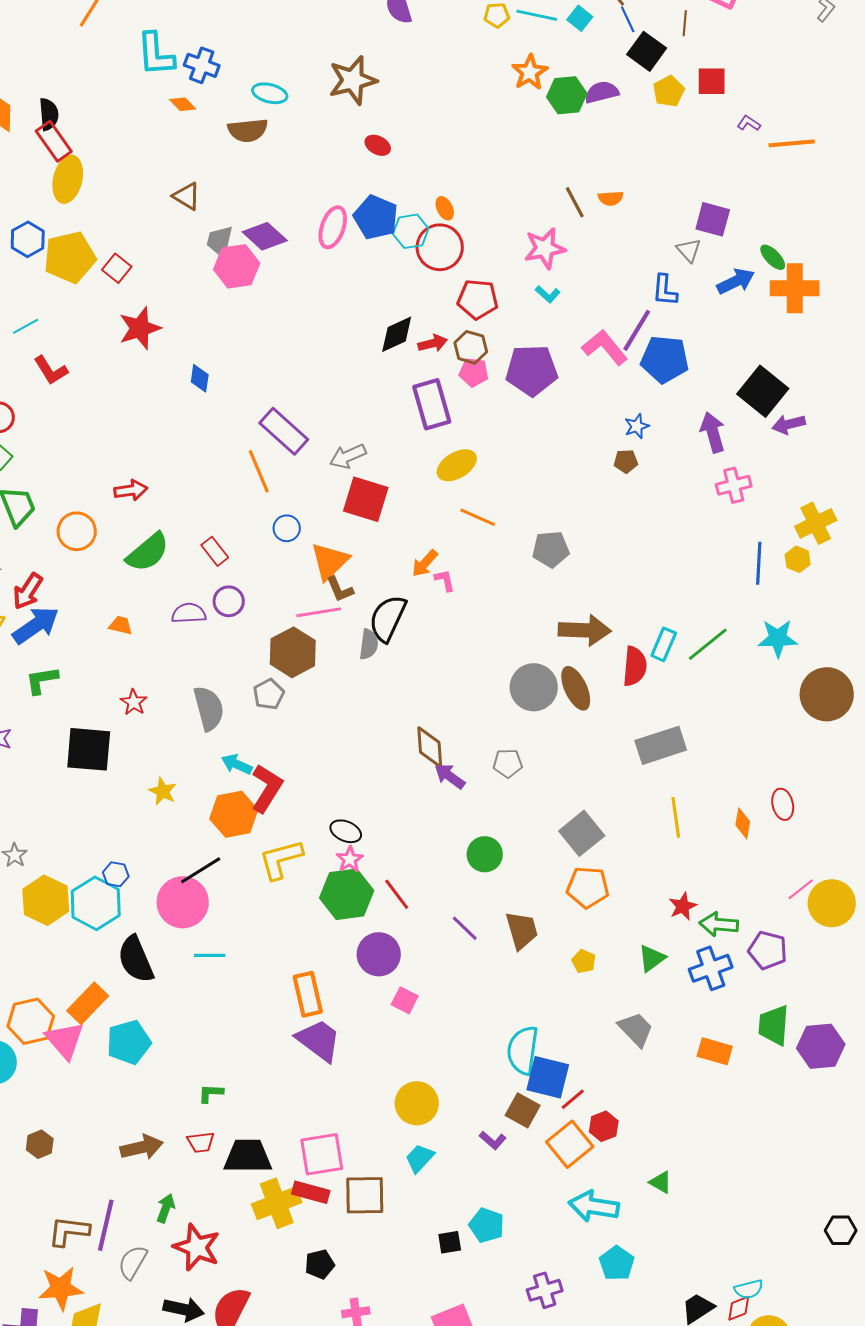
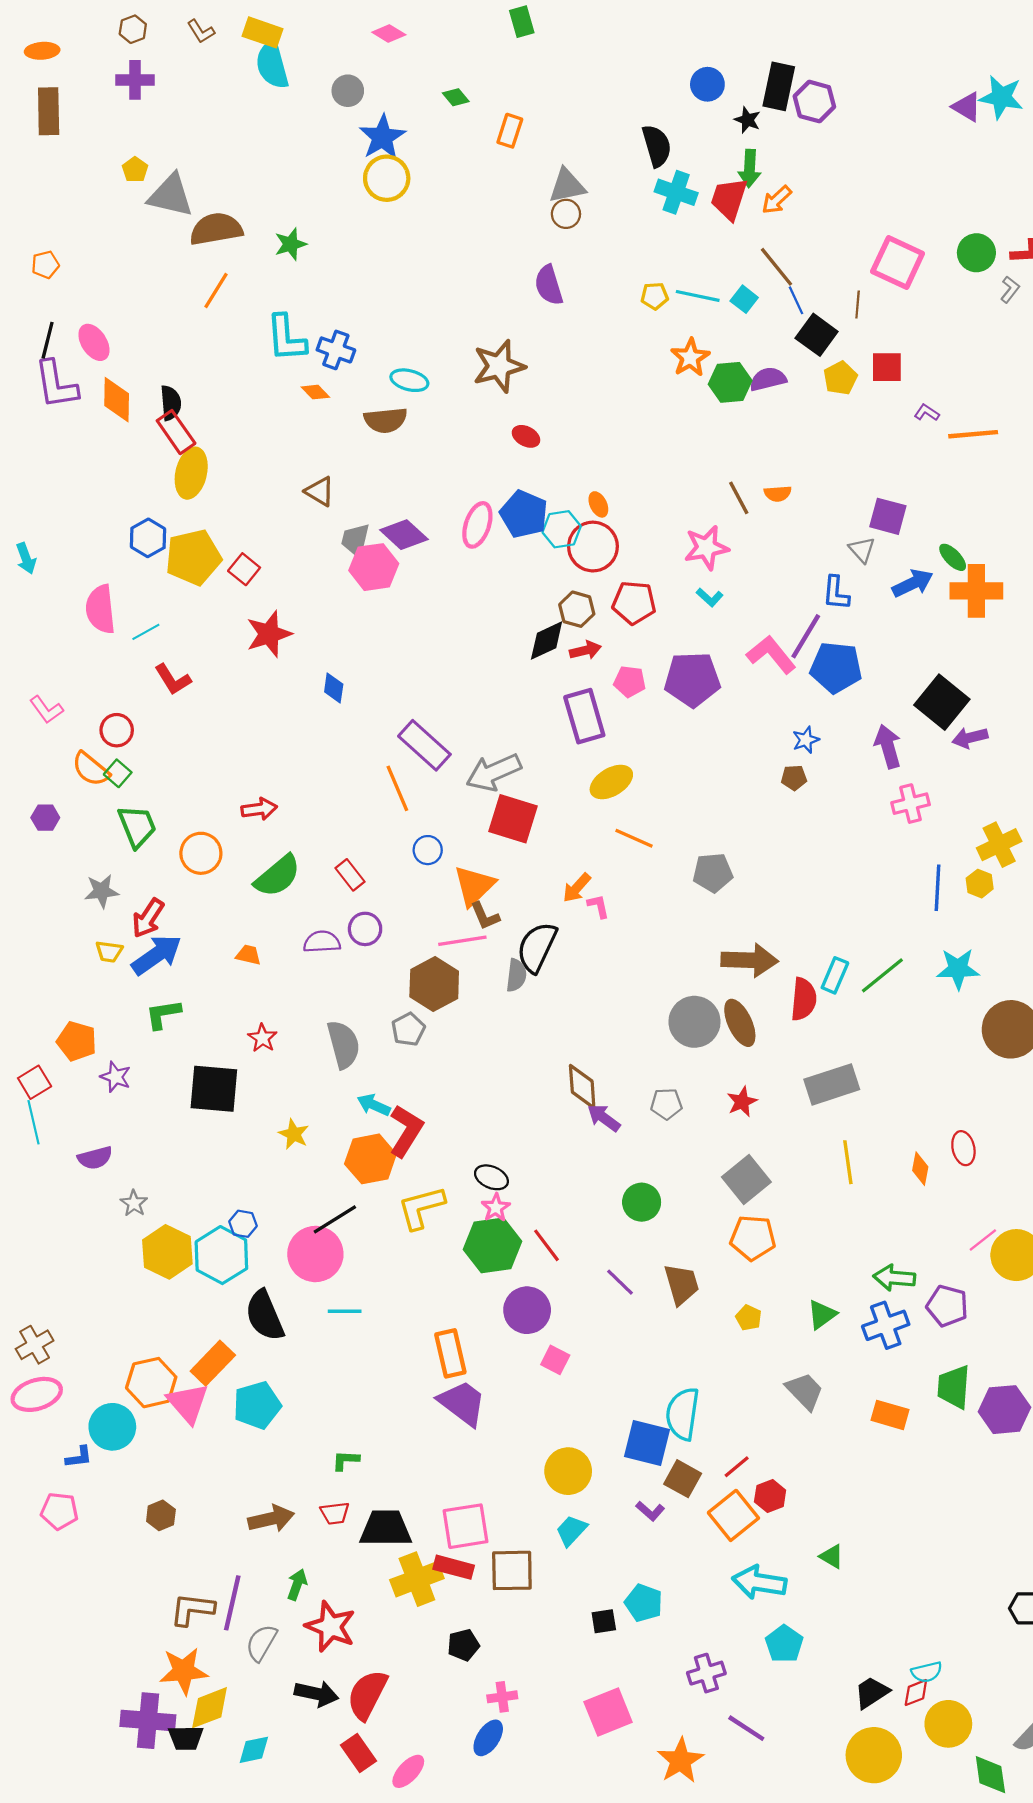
brown hexagon: (471, 347) -> (577, 609), moved
gray arrow: (348, 456) -> (494, 772), size x1.4
red star: (683, 906) -> (742, 1102), moved
blue square: (548, 1077) -> (647, 1443), moved

